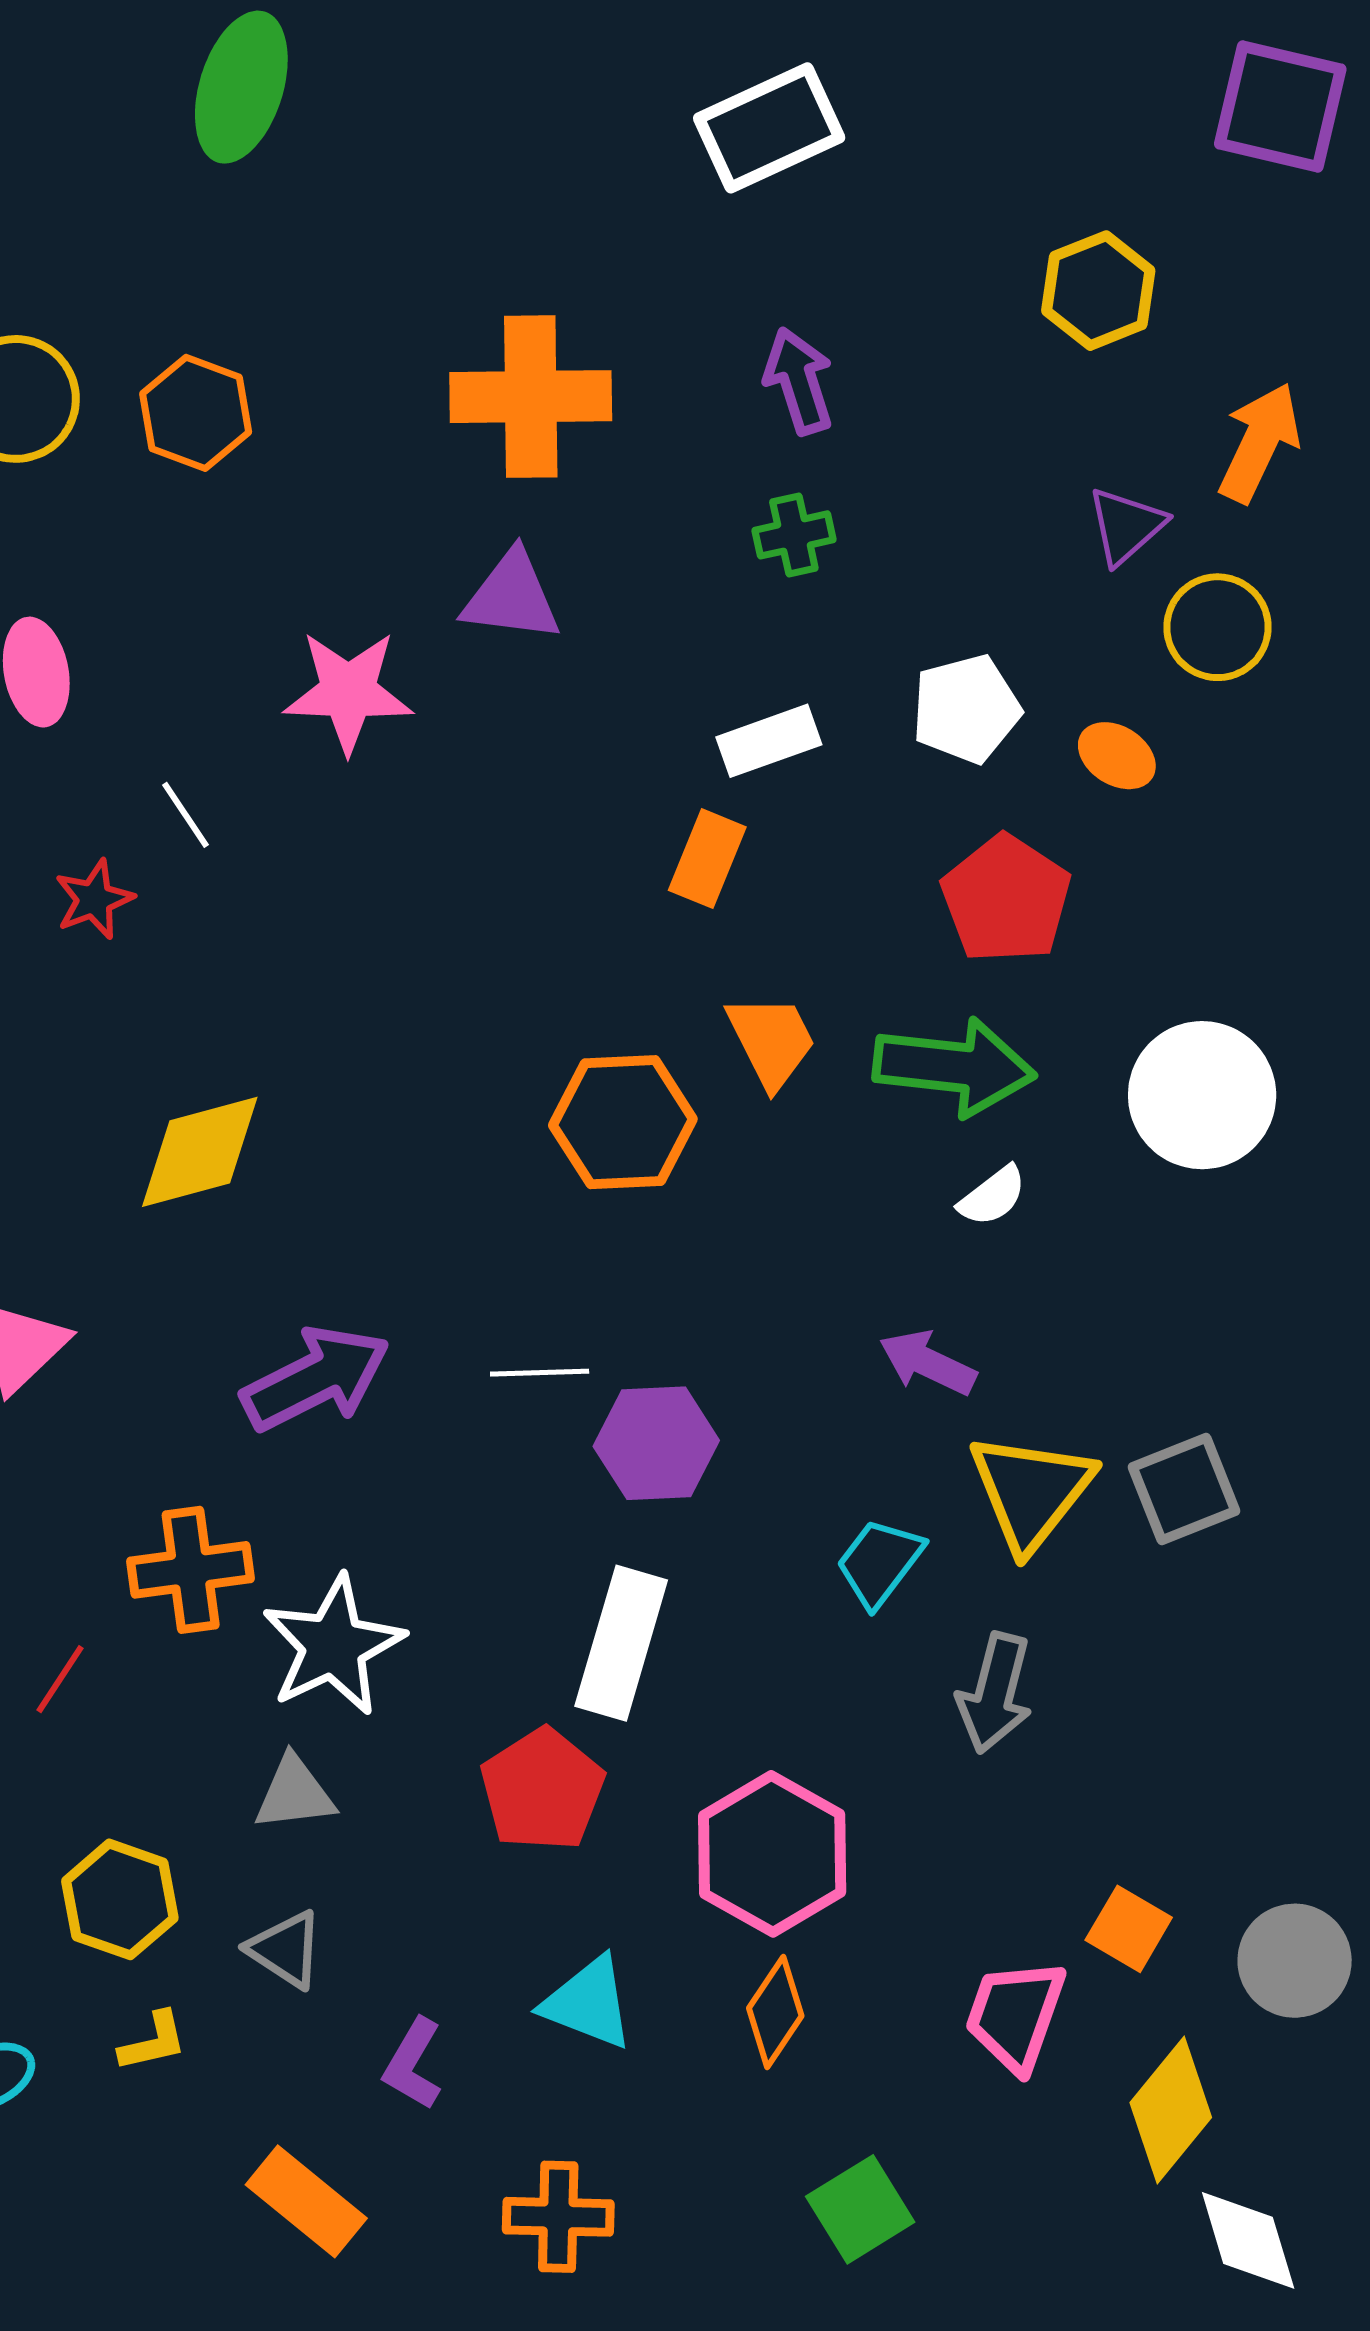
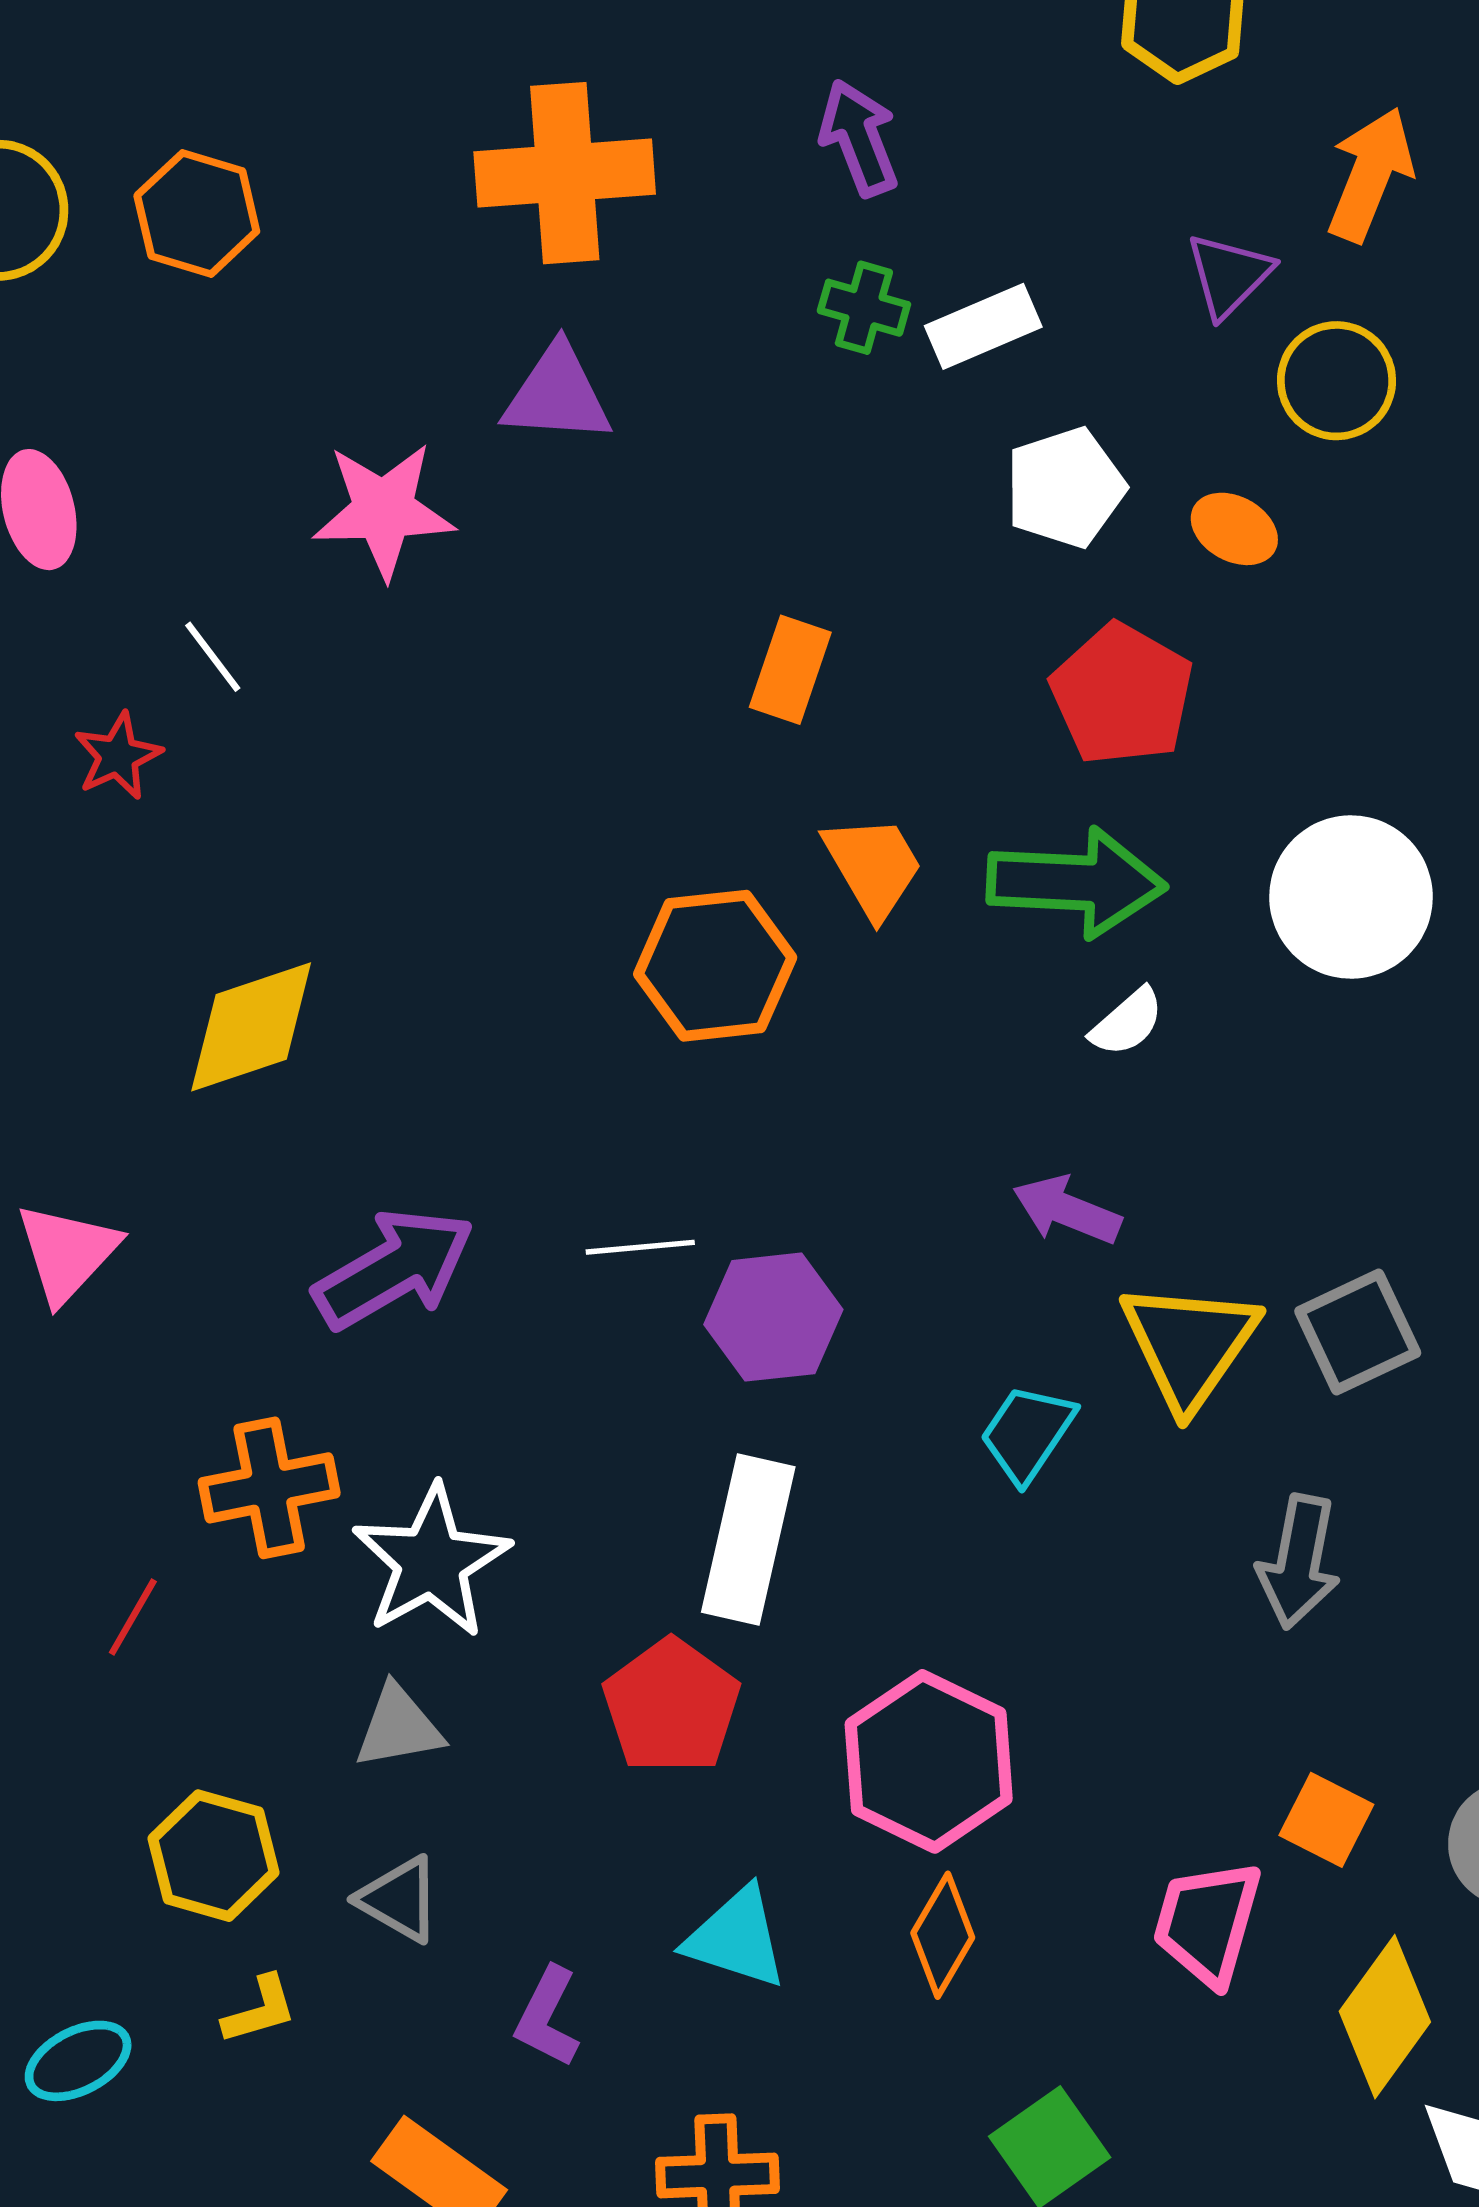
green cross: (794, 535) -> (864, 308), turned 32
white rectangle: (769, 741) -> (983, 326), moved
gray arrow: (995, 1693) -> (1299, 1562), moved

